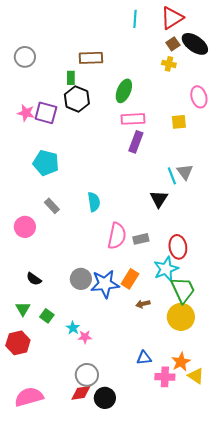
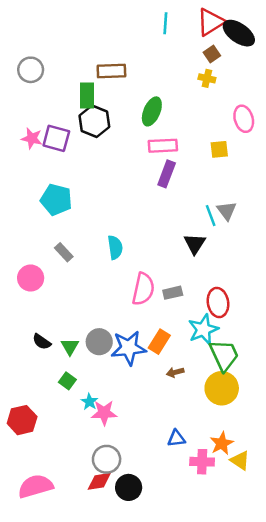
black ellipse: (195, 44) -> (239, 33), moved
green rectangle: (71, 78) -> (87, 96), size x1.5
green triangle: (23, 309) -> (70, 347), moved
green square: (47, 316) -> (67, 381), moved
pink star: (85, 337) -> (104, 413), size x1.5

